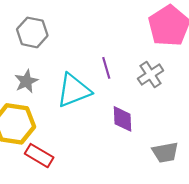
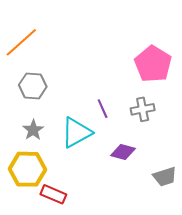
gray cross: (151, 75) -> (143, 109), turned 30
purple diamond: (123, 119) -> (123, 152), turned -65

